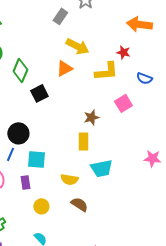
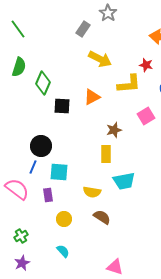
orange triangle: (64, 68) -> (92, 97), moved
black square: (39, 93) -> (62, 106), turned 30

